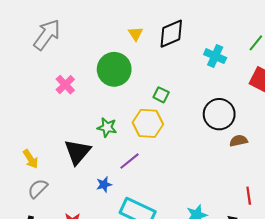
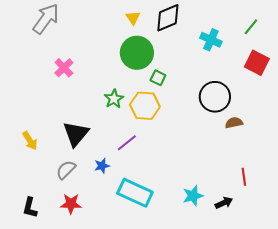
green circle: (114, 69) -> (137, 53), moved
green star: (107, 127) -> (114, 99), moved, turned 30
gray semicircle: (38, 189) -> (66, 170), moved

